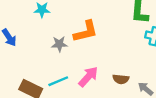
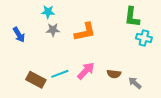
gray star: (59, 44) -> (53, 30), moved

